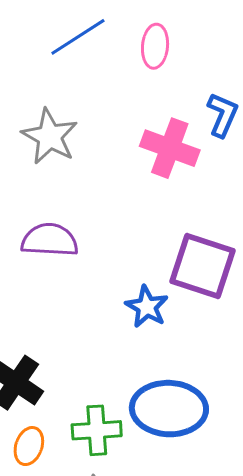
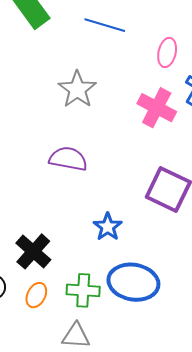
blue line: (78, 37) -> (105, 25), turned 42
pink ellipse: (155, 46) -> (167, 52), moved
blue star: (147, 307) -> (108, 227), moved

